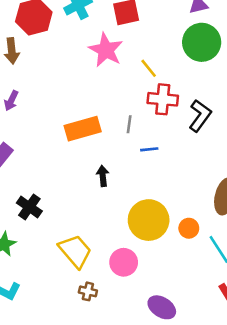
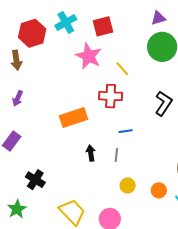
red cross: (163, 99) -> (111, 96), moved
gray line: (129, 124) -> (116, 155), moved
yellow circle: (149, 220) -> (128, 185), size x0.5

